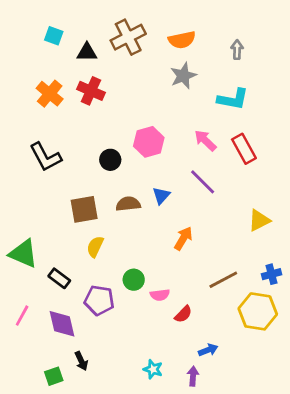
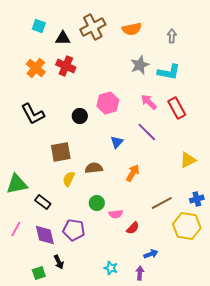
gray star: (183, 76) -> (140, 65), moved
brown semicircle: (128, 204) -> (94, 168), moved
green triangle: (23, 254) -> (17, 184), turned -35
purple pentagon: (99, 300) -> (74, 230), moved

